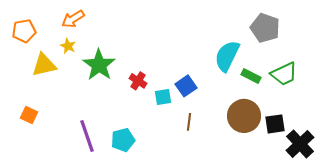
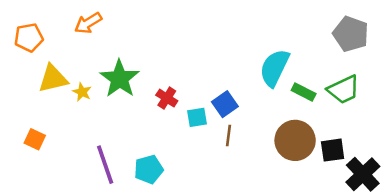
gray pentagon: (265, 28) -> (351, 34), moved
yellow star: (68, 46) -> (82, 92), moved
brown line: (189, 122) -> (228, 136), moved

